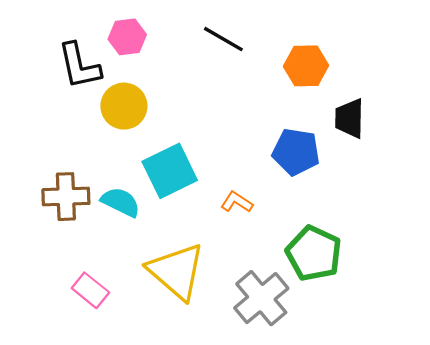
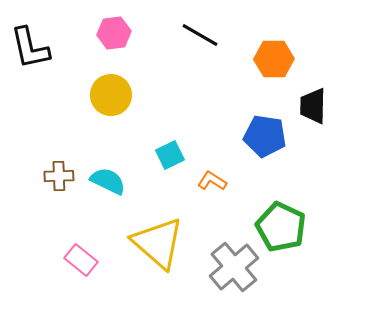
black L-shape: (79, 66) -> (30, 48), moved
cyan square: (170, 171) -> (170, 155), moved, size x0.6
brown cross: (66, 197) -> (59, 176), size x0.7

